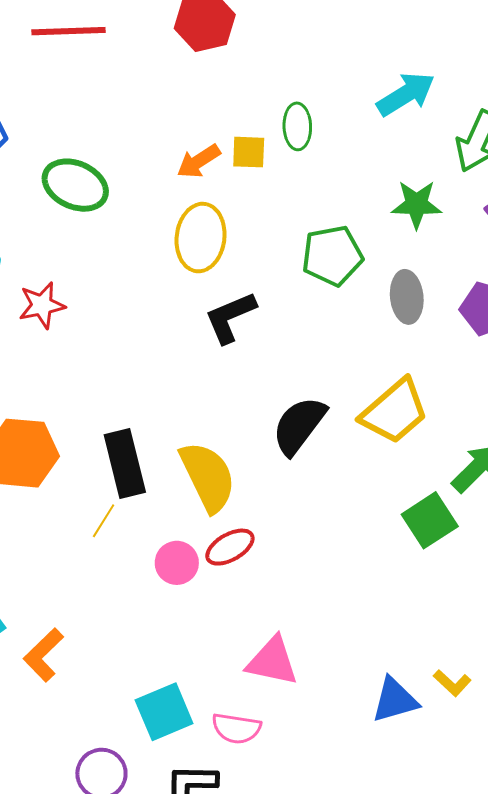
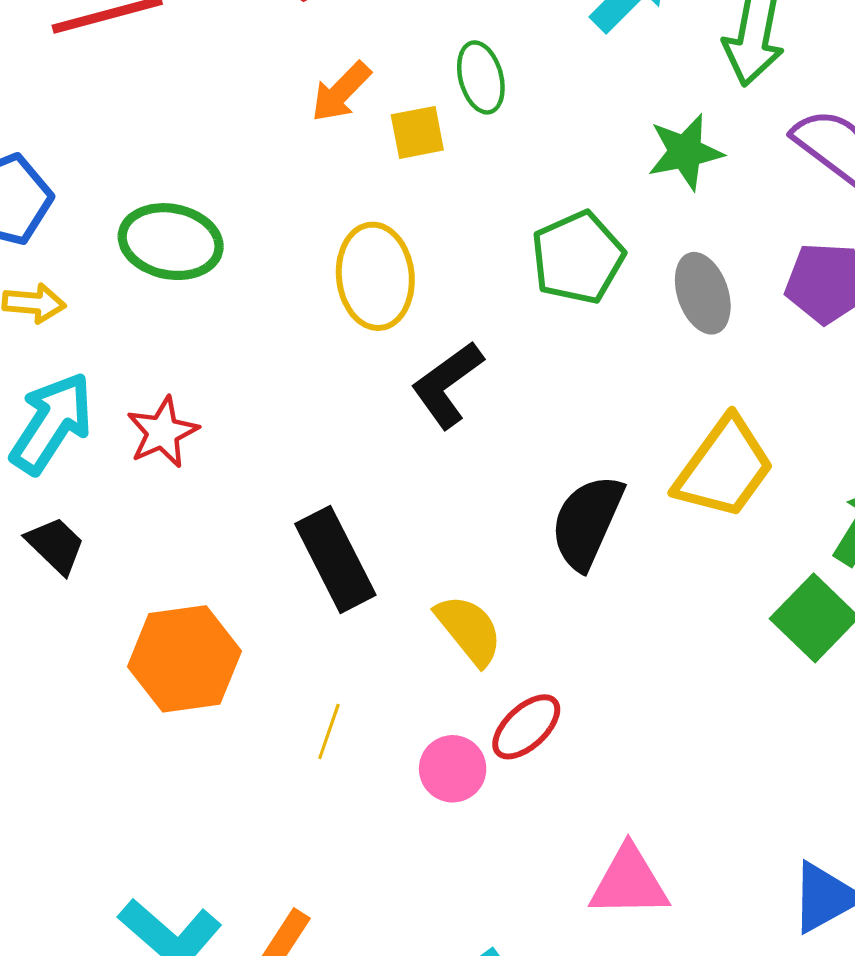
orange arrow: (199, 161) -> (341, 92), moved
black rectangle: (125, 463) -> (335, 559), moved
yellow semicircle: (208, 477) -> (469, 630), size x0.7

